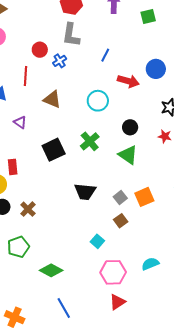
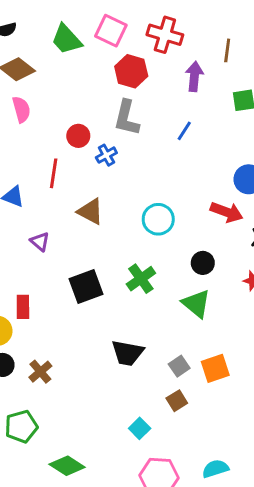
blue line: (105, 55) -> (184, 131), moved
red arrow: (128, 81) -> (227, 212), moved

